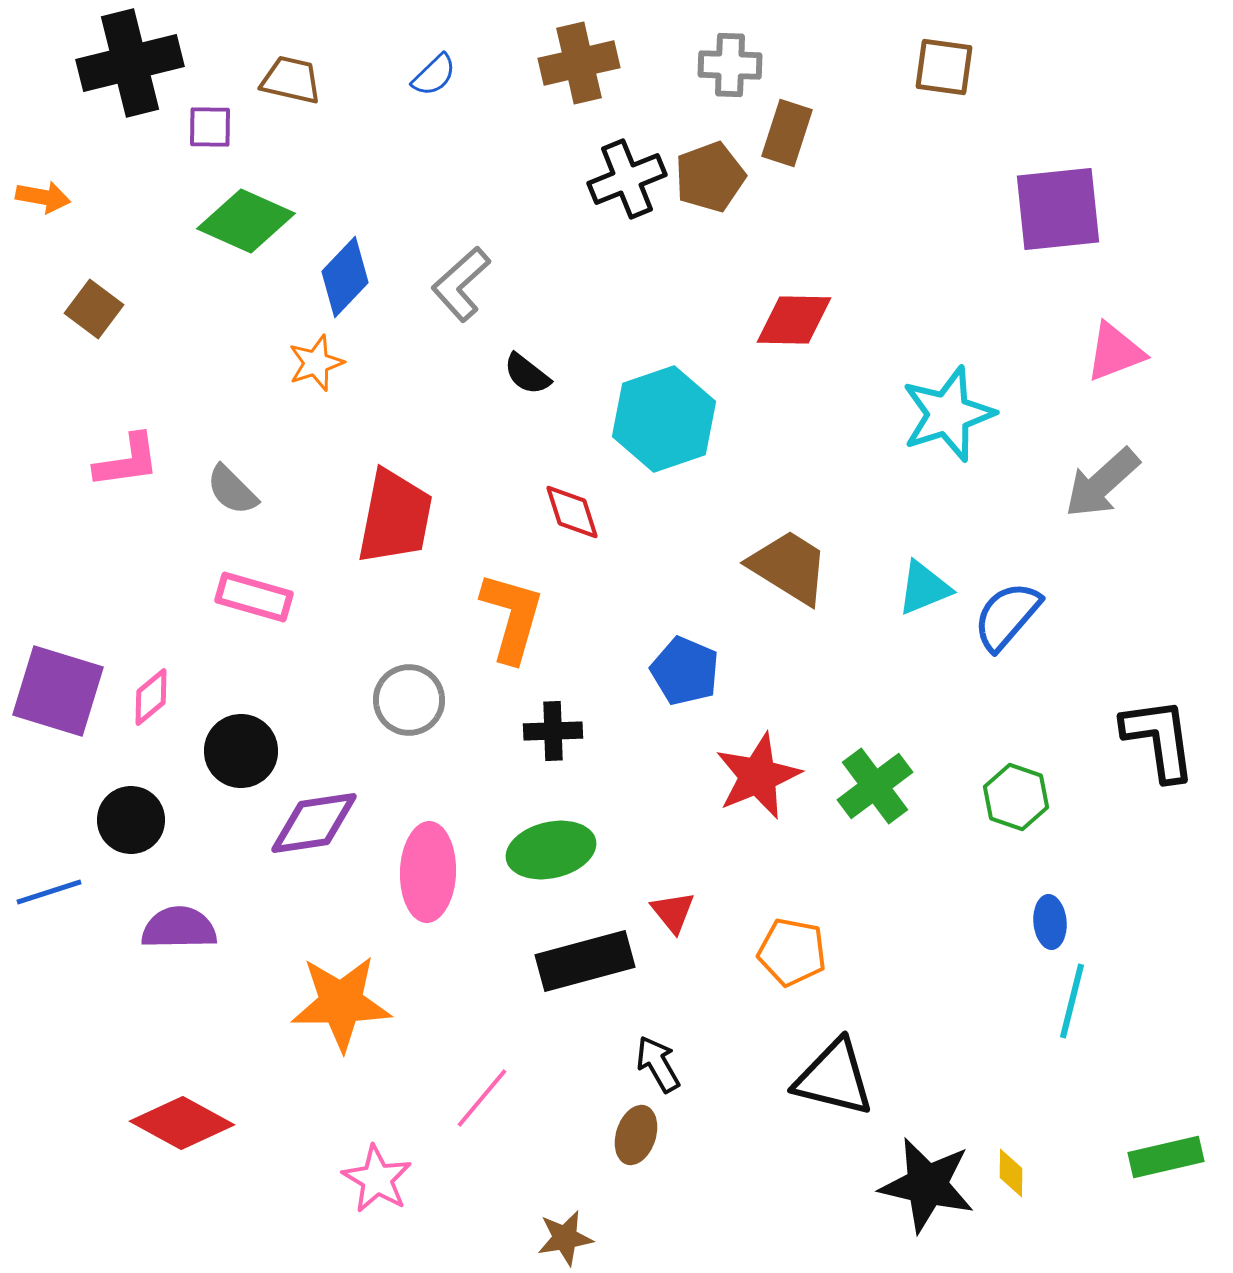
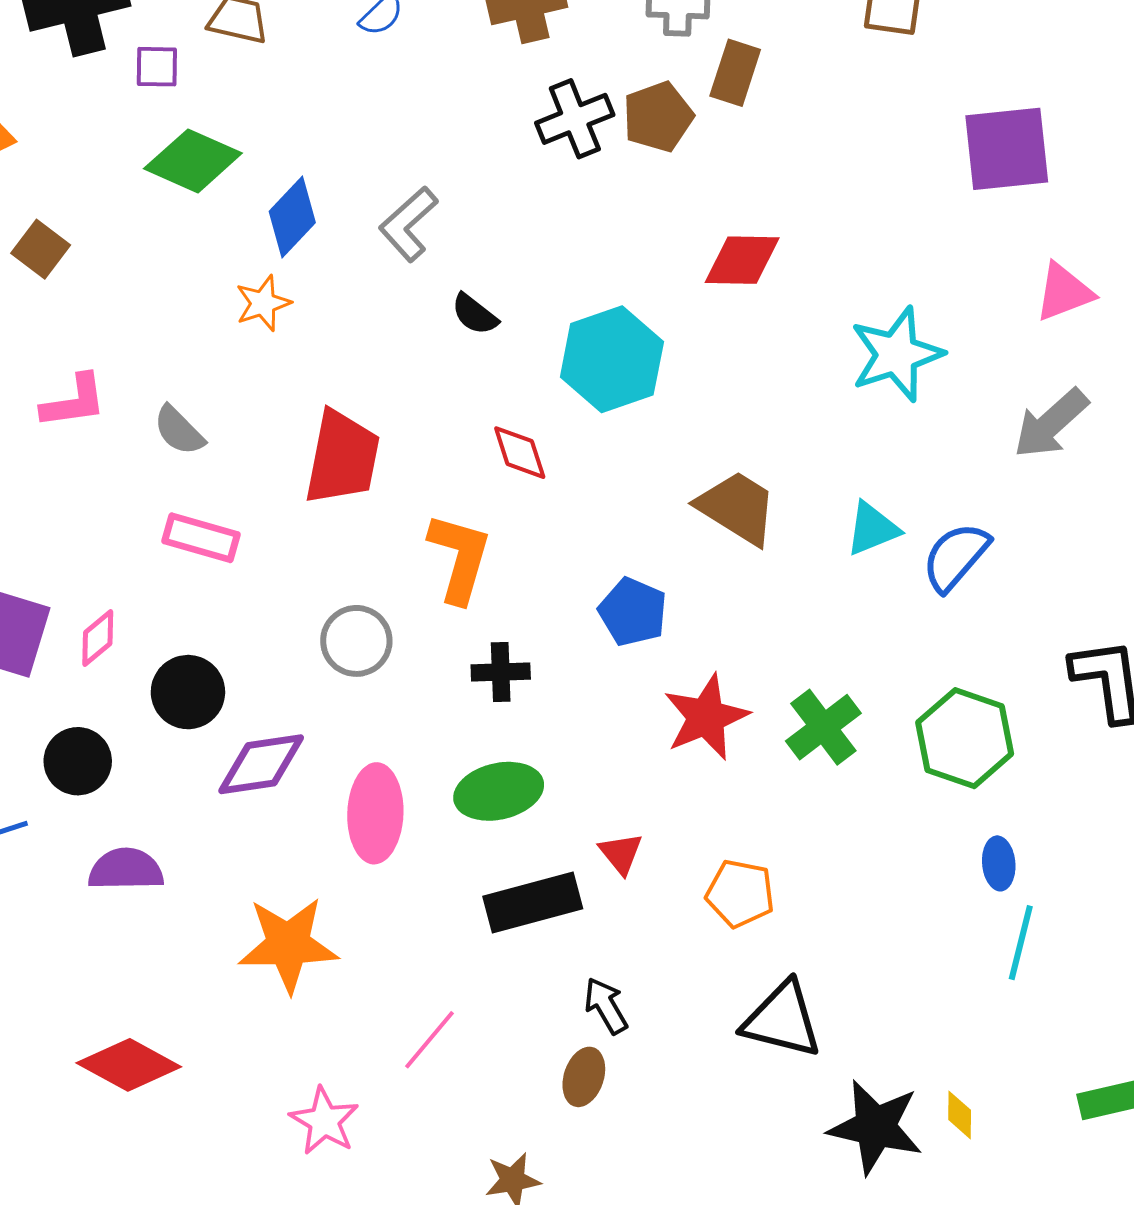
green hexagon: (1016, 797) -> (965, 738), size x1.5

